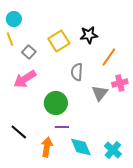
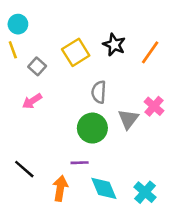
black star: (89, 35) -> (114, 45), turned 30
orange line: (109, 57) -> (150, 52), moved
pink arrow: (25, 79) -> (32, 101), size x0.7
pink cross: (120, 83) -> (154, 106), turned -35
green circle: (56, 103) -> (92, 128), moved

